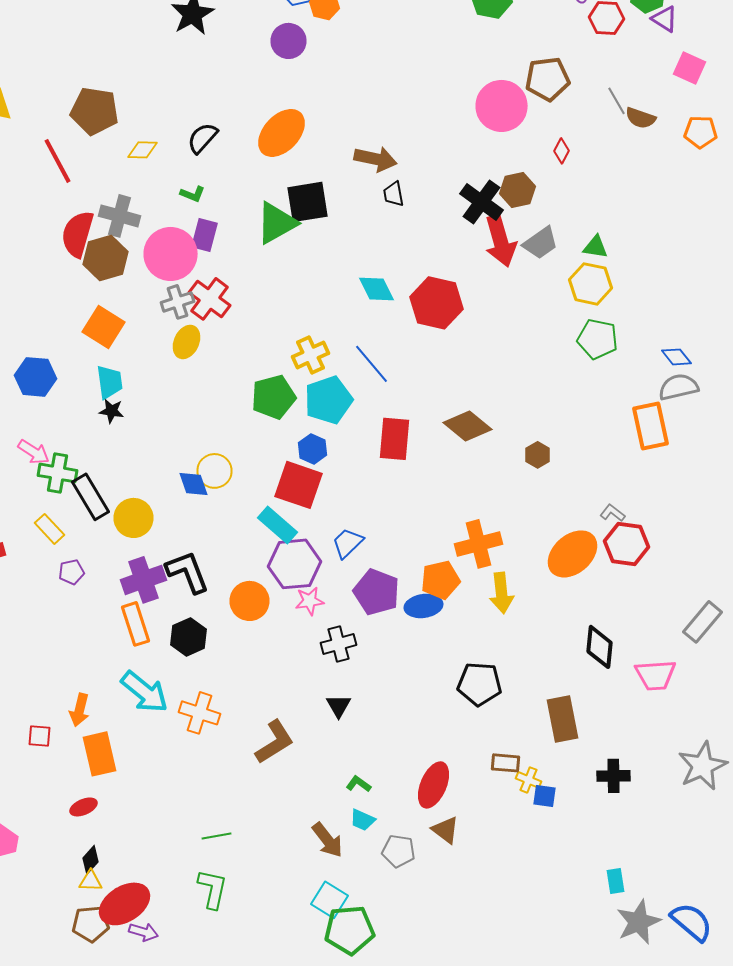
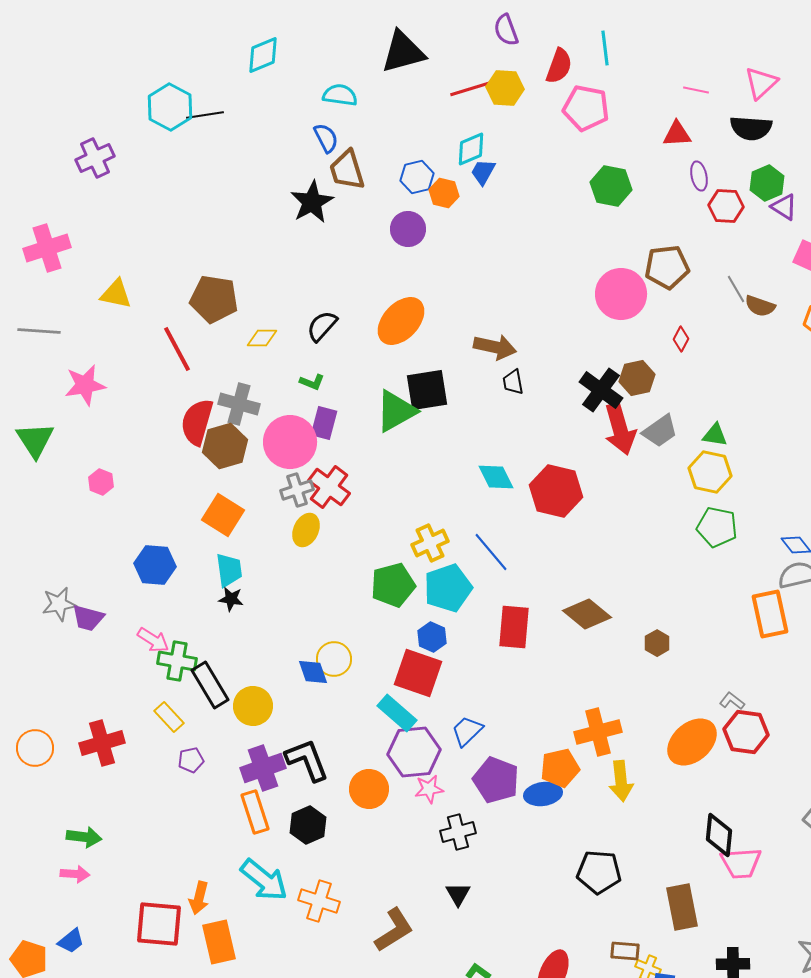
pink trapezoid: (656, 675) -> (741, 863), moved
red square: (40, 736) -> (159, 924), size x2.0

